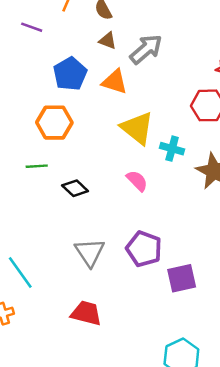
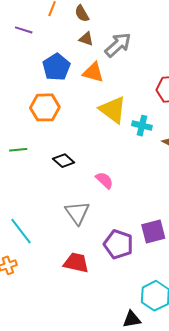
green line: (37, 166) -> (18, 150), moved
pink semicircle: (137, 181) -> (104, 180), moved
purple pentagon: (144, 249) -> (118, 244), moved

